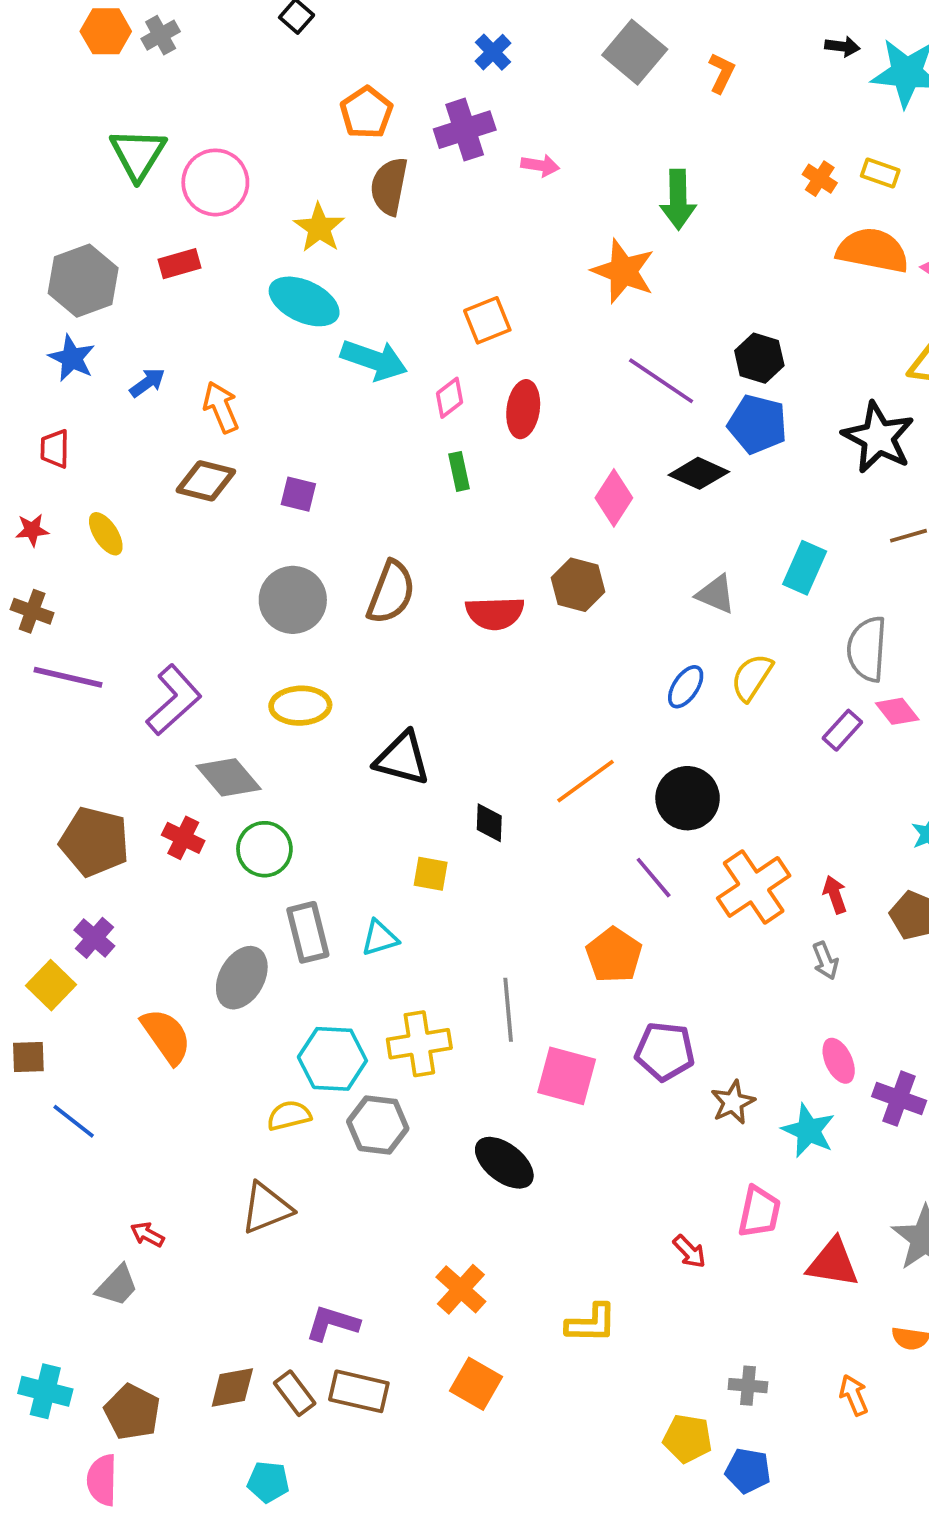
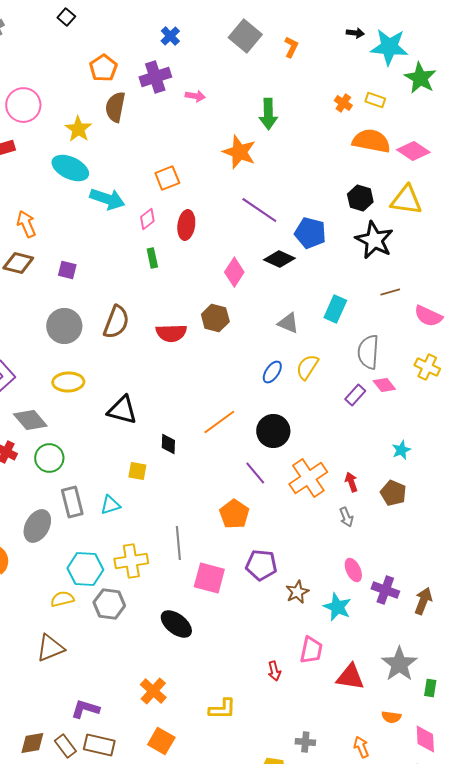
black hexagon: (759, 358) -> (360, 198), moved
red arrow: (689, 1252) -> (274, 671), turned 30

